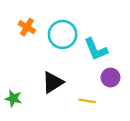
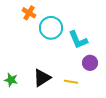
orange cross: (27, 27) -> (29, 13), moved
black triangle: (53, 82) -> (42, 78), moved

